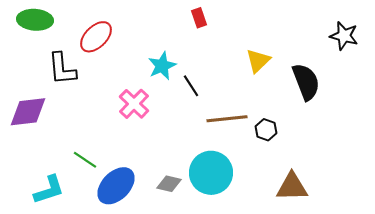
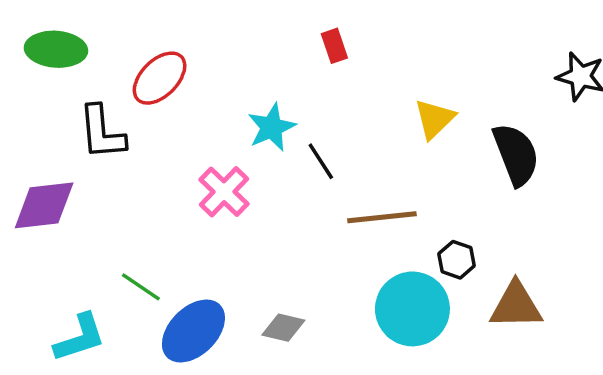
black hexagon: (266, 130) -> (457, 260), moved
cyan circle: (211, 173) -> (412, 309), moved
brown triangle: (292, 187) -> (516, 306), moved

